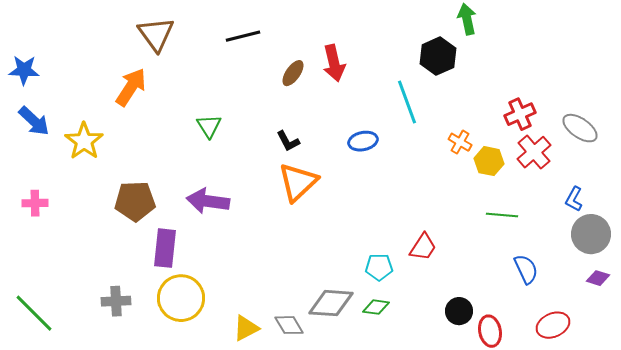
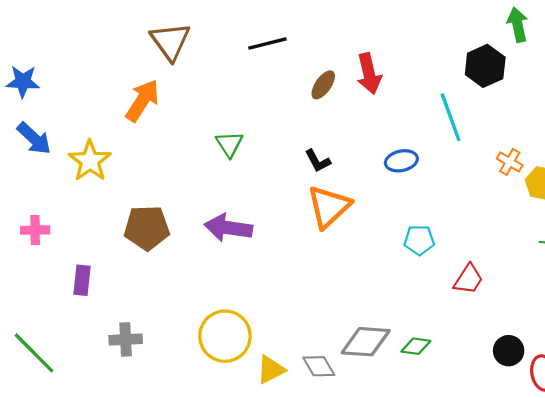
purple rectangle: (165, 248) -> (82, 280), moved, size x0.7
cyan pentagon: (379, 267) -> (419, 240), moved
yellow circle: (181, 298) -> (225, 336), moved

